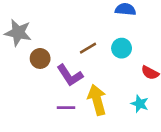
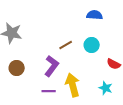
brown circle: (40, 58) -> (17, 68), moved
purple L-shape: (70, 75) -> (52, 66), turned -110

